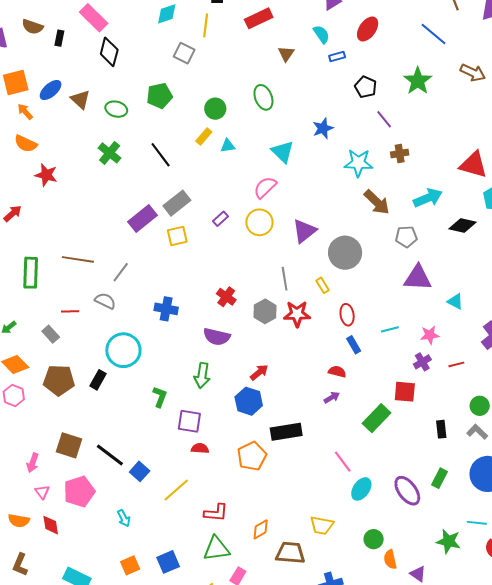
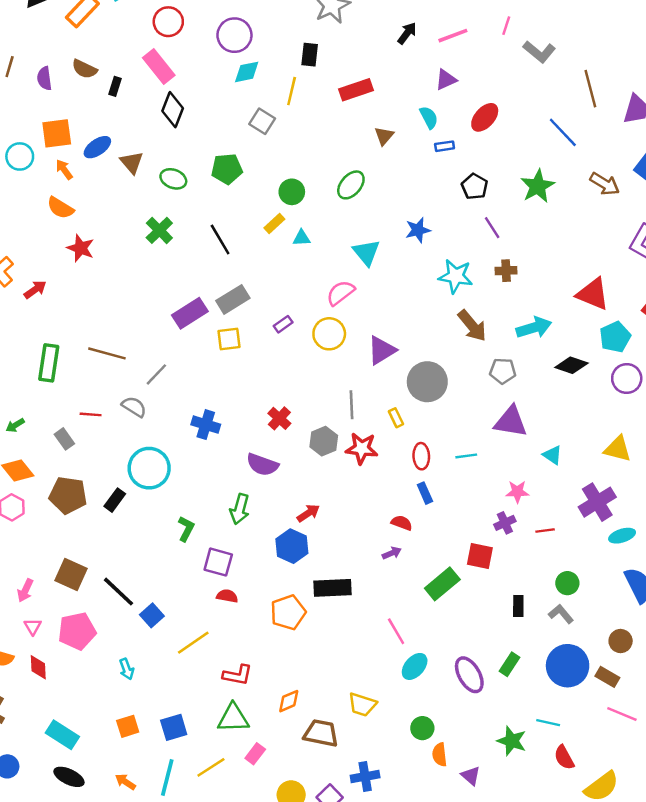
green ellipse: (263, 97) -> (351, 185), turned 55
cyan line: (390, 329) -> (466, 456), moved

